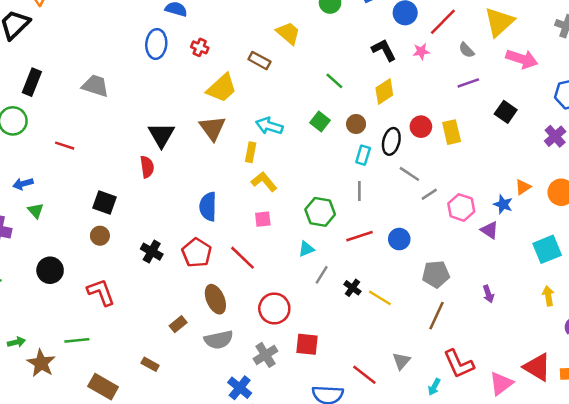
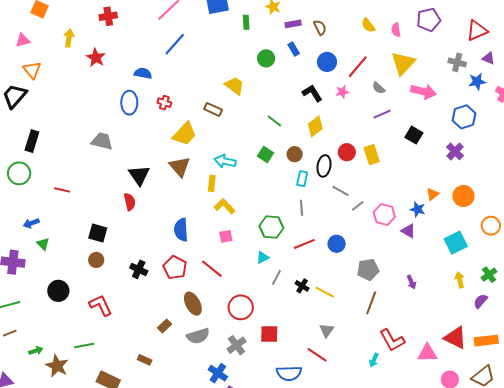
gray trapezoid: (95, 86) -> (102, 141), moved
gray triangle: (401, 361) -> (327, 330), moved
pink triangle: (501, 383) -> (427, 353), turned 40

